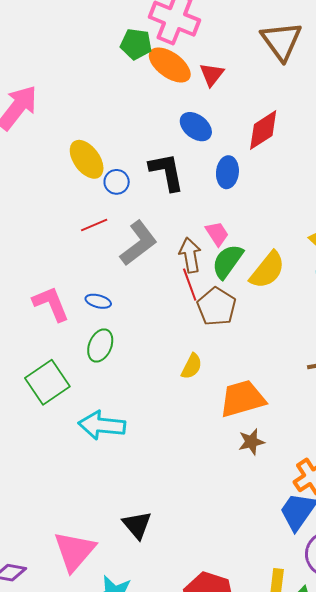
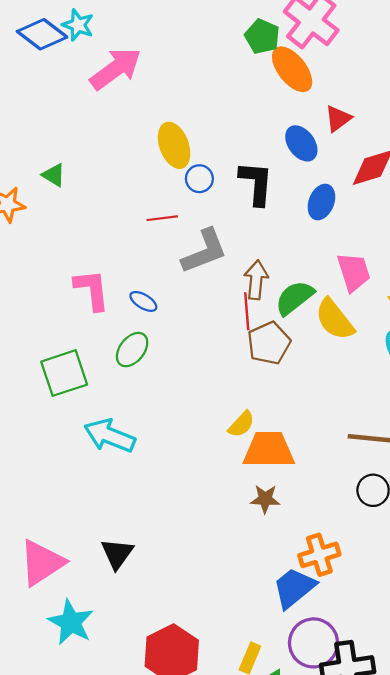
red triangle: (212, 74) -> (338, 119), moved
pink trapezoid: (217, 234) -> (354, 272), moved, size x1.4
yellow semicircle: (267, 270) -> (335, 319), turned 87
yellow semicircle: (192, 366) -> (241, 424), moved

